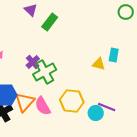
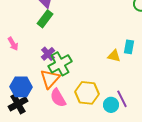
green rectangle: (50, 22) -> (45, 19), moved
orange triangle: (25, 102) -> (50, 79), moved
purple line: (107, 107) -> (122, 99), turned 42

